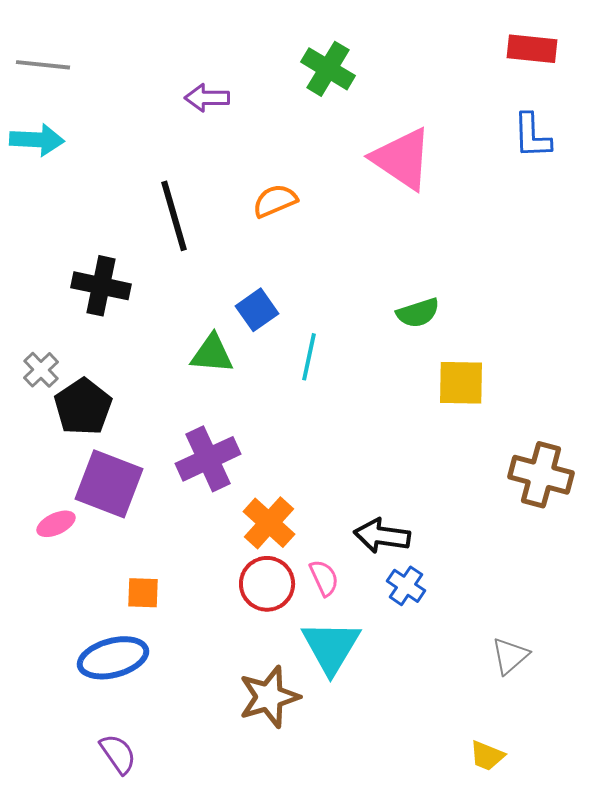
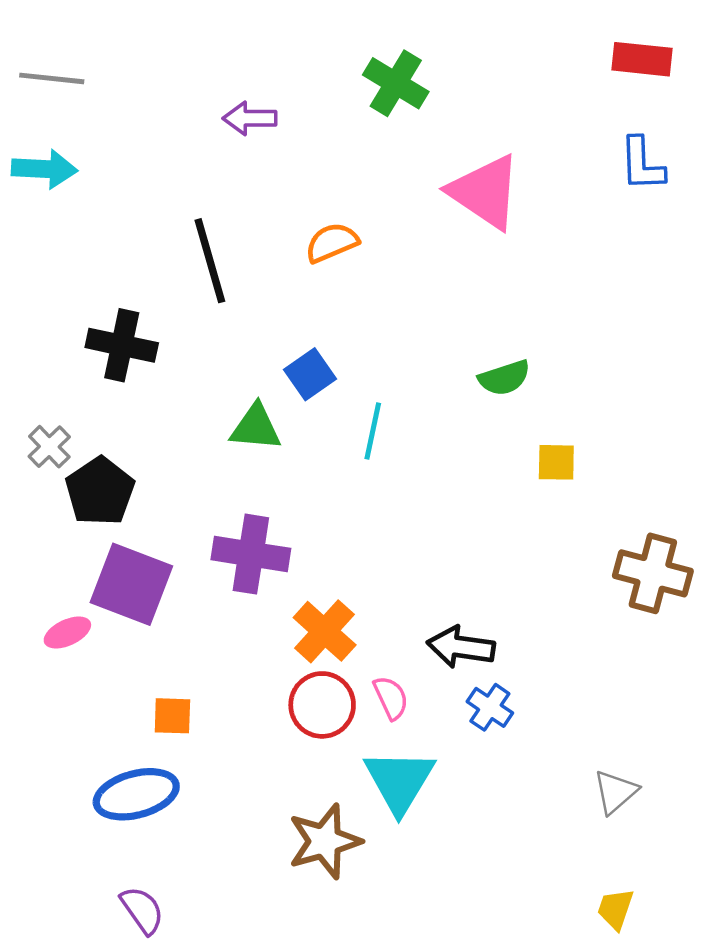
yellow square: (461, 383) -> (556, 462), size x0.7
purple cross: (208, 459) -> (251, 554), turned 34
yellow trapezoid: (487, 756) -> (615, 909), moved, turned 87

